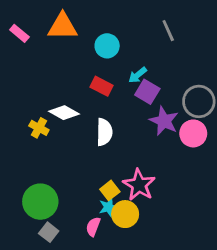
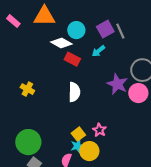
gray line: (168, 31) -> (120, 31), moved
purple square: (147, 92) -> (105, 29), moved, turned 30
white diamond: (64, 113) -> (61, 43), moved
pink star: (139, 185) -> (99, 130), size x0.6

